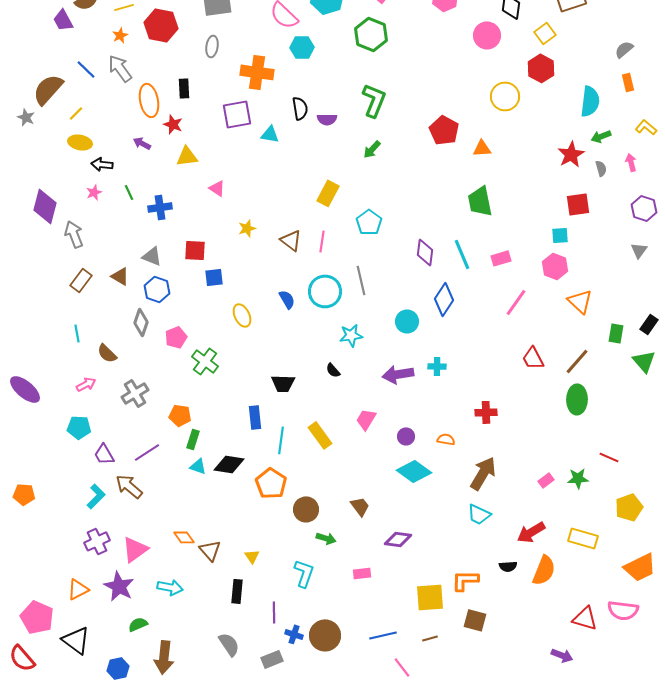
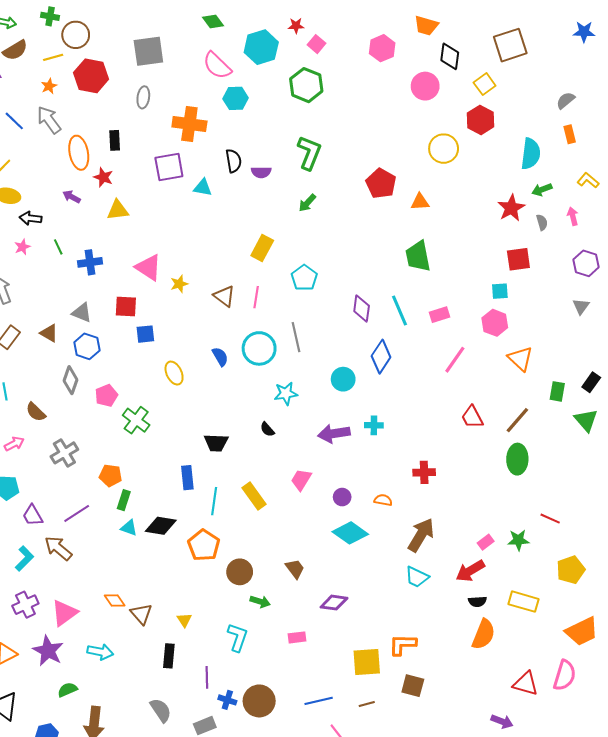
pink triangle: (217, 188) -> (148, 267), moved, size x1.6
red arrow: (531, 532) -> (470, 571), moved
black semicircle: (508, 566) -> (477, 602), moved
pink semicircle: (623, 610) -> (565, 675), turned -80

